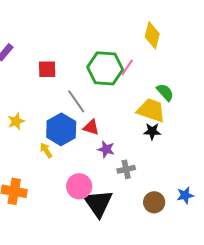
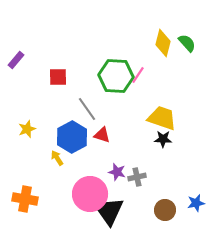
green semicircle: (165, 92) -> (187, 43), moved
purple star: (106, 149) -> (117, 172), moved
pink circle: (79, 186) -> (90, 194), size x1.4

